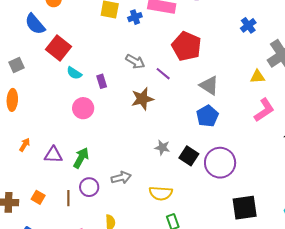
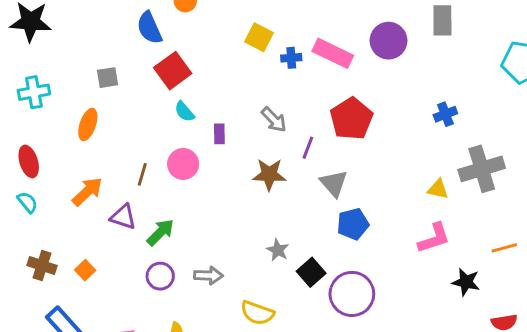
purple line: (163, 74) -> (308, 148), turned 56
gray triangle: (209, 85) -> (334, 183), moved
orange arrow: (25, 145) -> (87, 192), size x1.6
brown line: (68, 198) -> (142, 174), moved

